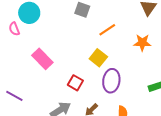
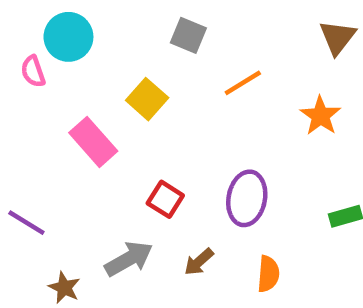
orange star: (142, 43) -> (320, 116), turned 30
yellow square: (98, 58) -> (147, 99), moved

